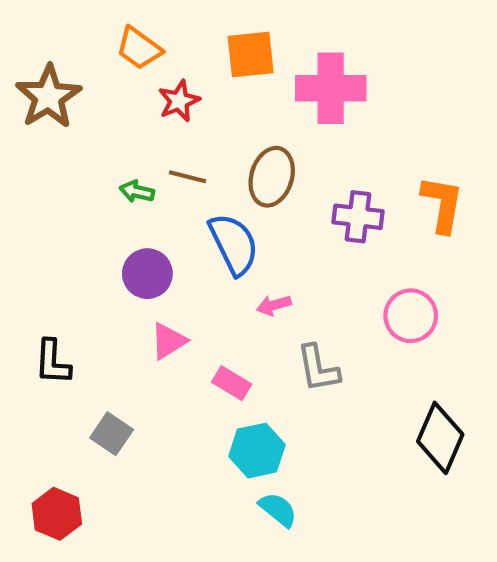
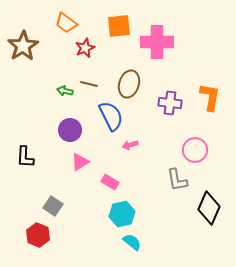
black L-shape: (53, 362) -> (25, 157), moved
gray L-shape: (318, 368) -> (177, 180), moved
red hexagon: (57, 514) -> (38, 235), moved

